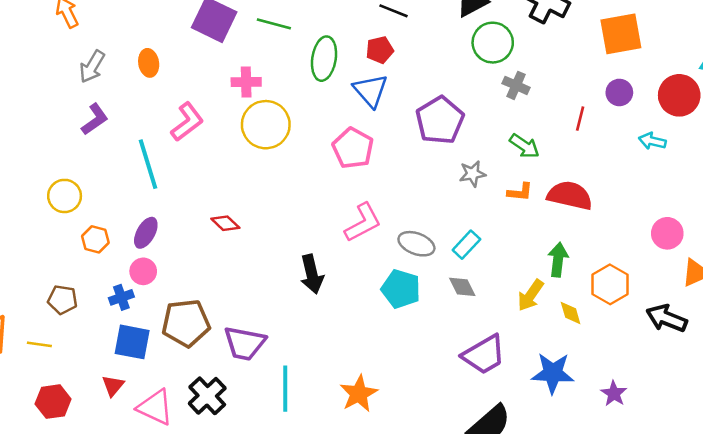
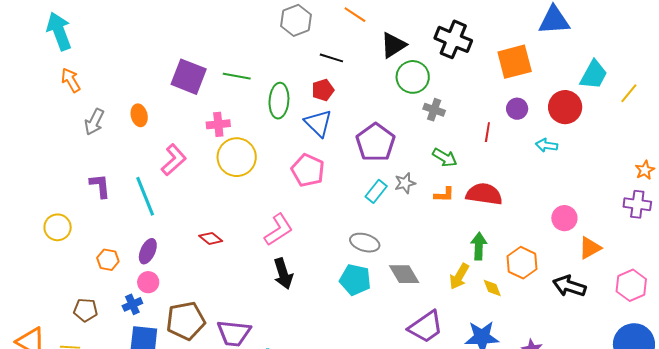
purple L-shape: (95, 119) -> (100, 186), moved, turned -56
yellow circle: (65, 196) -> (58, 227), moved
pink L-shape: (363, 223) -> (279, 230), moved
cyan rectangle: (466, 245) -> (376, 191), moved
gray diamond: (462, 287) -> (404, 274), size x1.4

